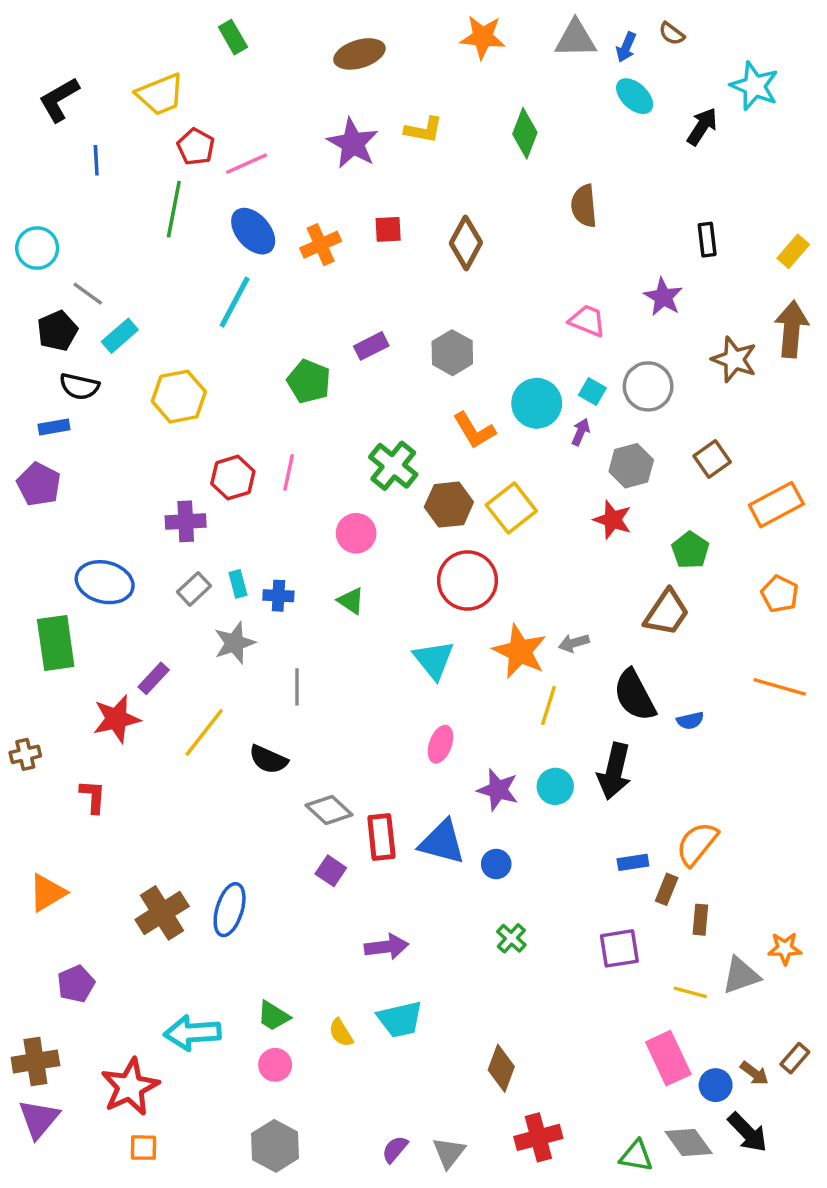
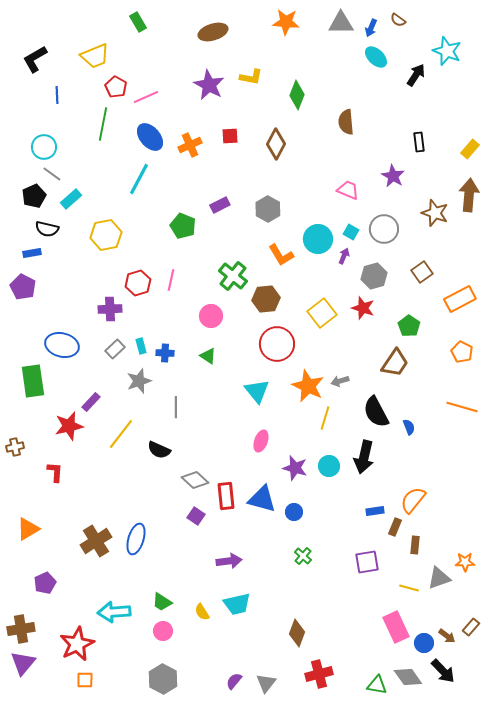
green diamond: (525, 133) -> (297, 95), moved
cyan circle: (37, 248) -> (44, 147), moved
yellow square: (511, 508) -> (322, 313), moved
blue semicircle: (690, 721) -> (409, 427), turned -98

